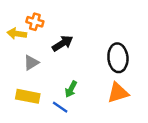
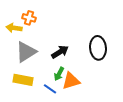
black arrow: (63, 43) -> (60, 52), moved
gray triangle: (31, 63) -> (26, 52), size x1.6
orange triangle: (118, 93) -> (71, 81), moved

